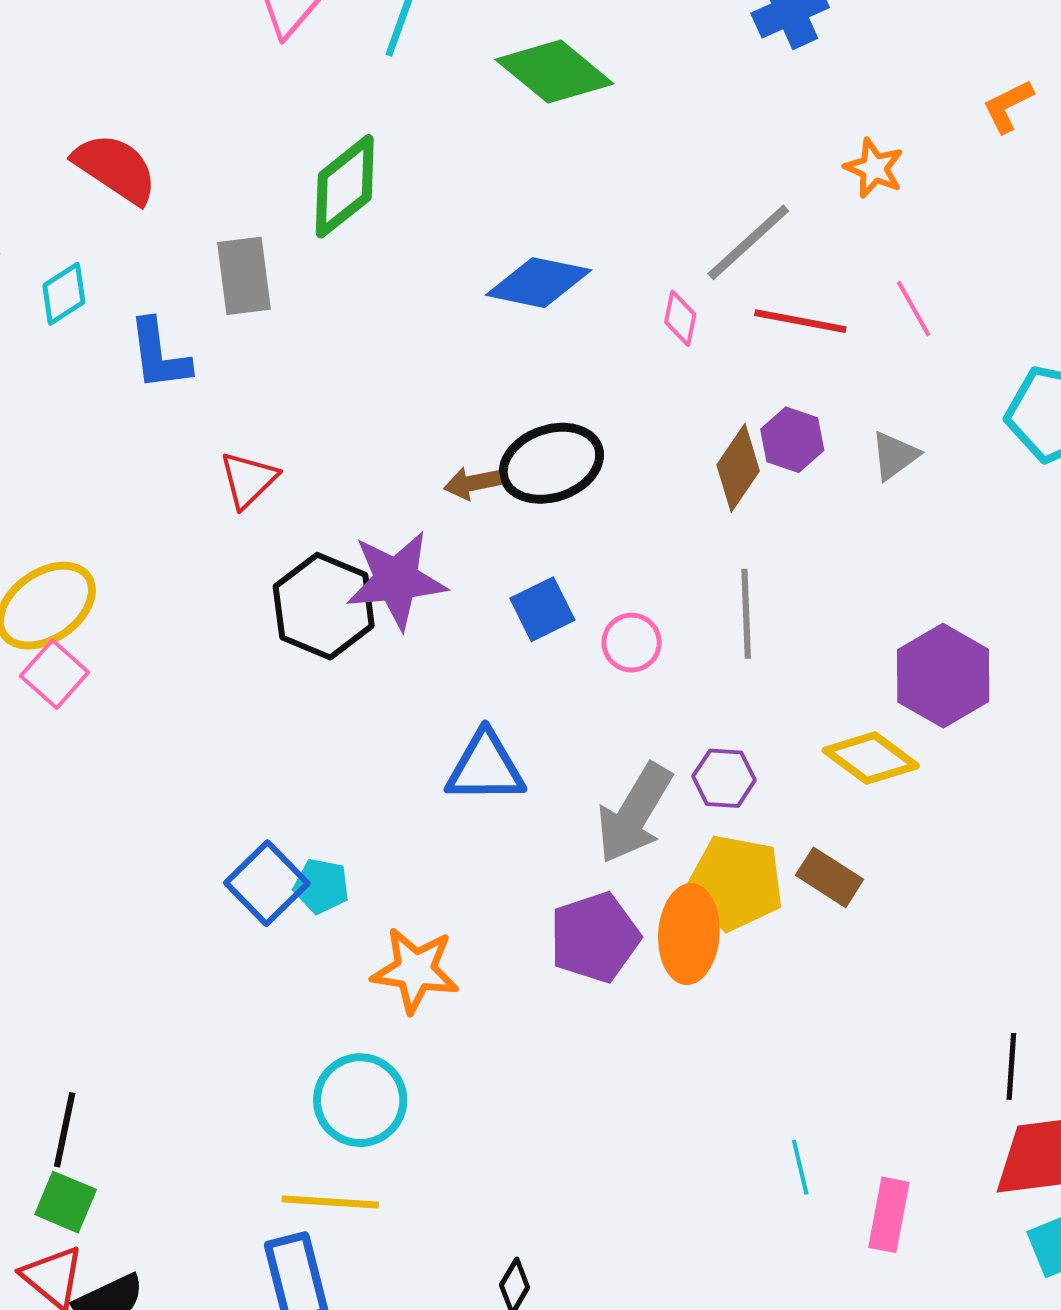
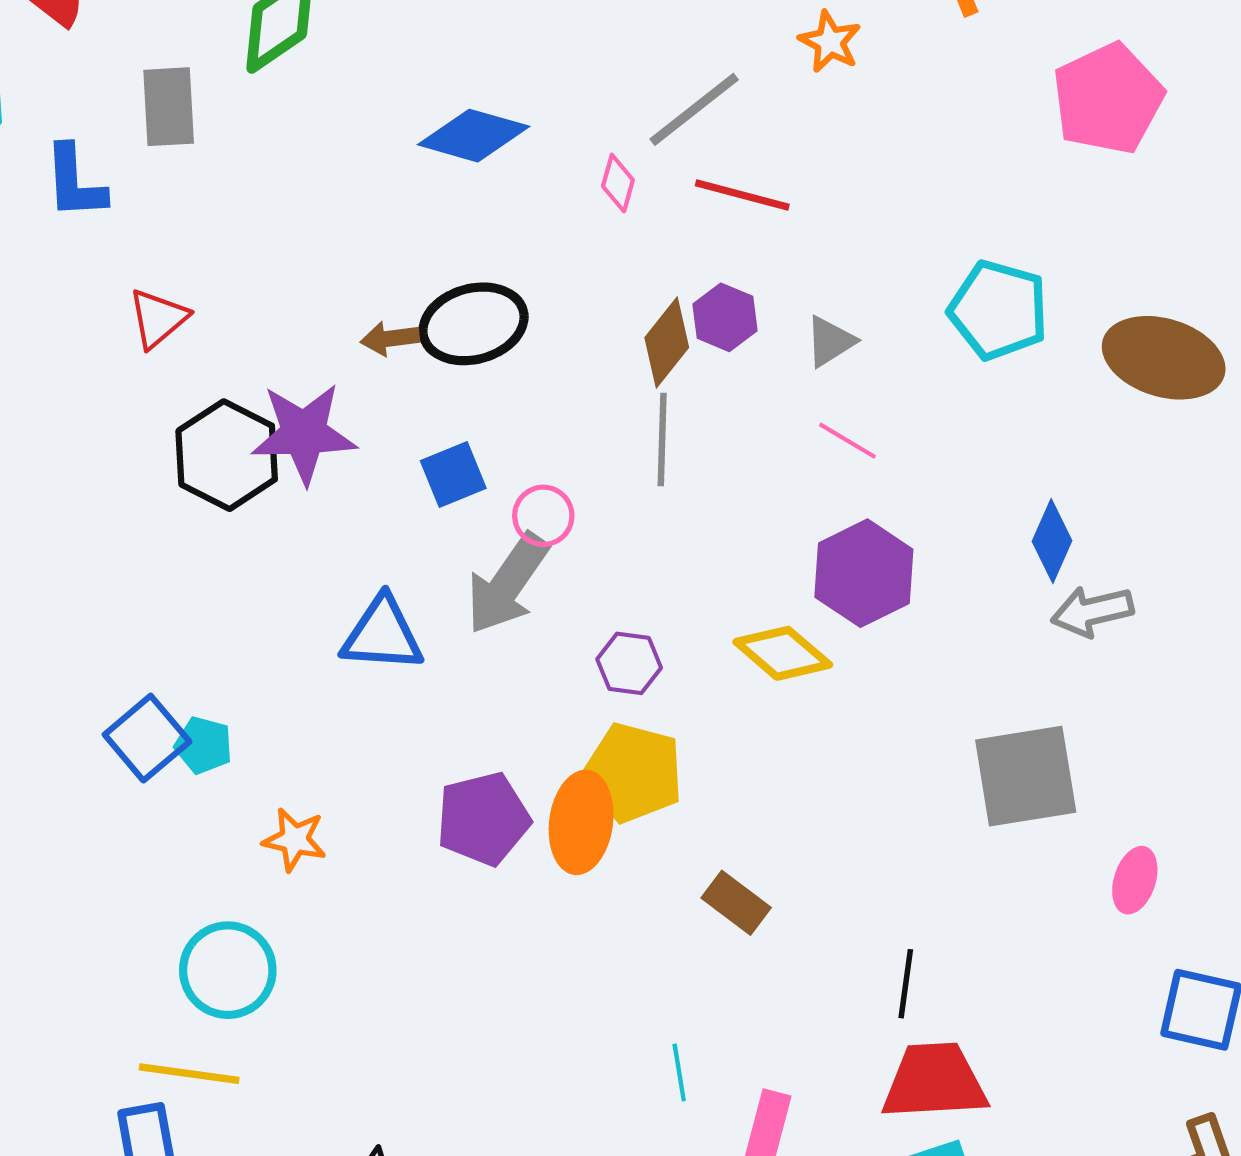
pink line: (914, 309) -> (847, 441), moved, turned -34
gray line: (746, 614) -> (662, 439), moved
gray arrow: (634, 813) -> (507, 584), moved
brown rectangle: (830, 877) -> (736, 903), moved
orange star: (415, 970) -> (295, 840), size x0.7

